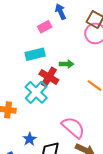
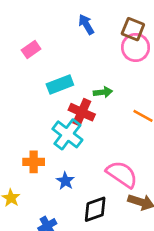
pink rectangle: (45, 27) -> (31, 49), moved
blue star: (30, 139) -> (65, 181), moved

